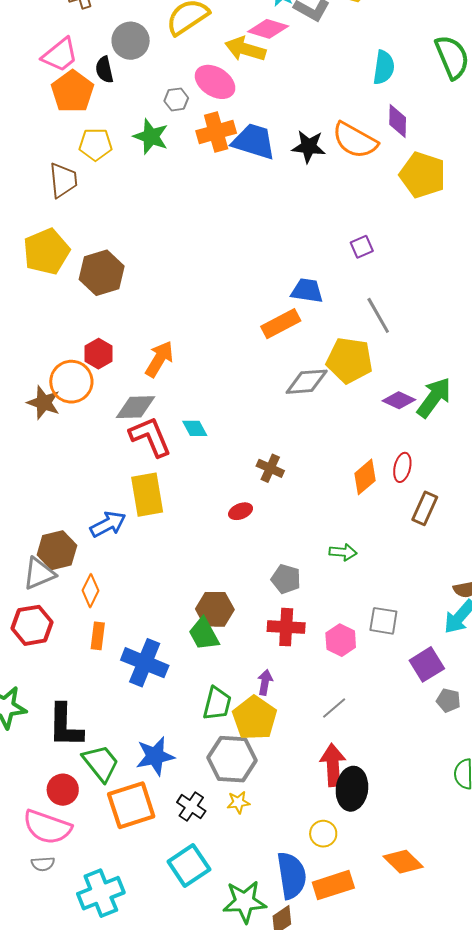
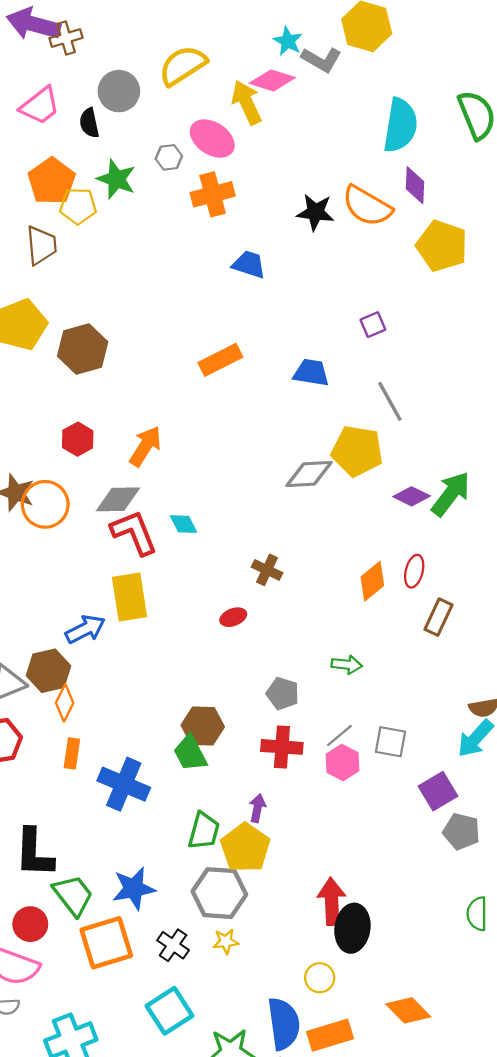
yellow arrow: (245, 49) -> (247, 102), turned 48
cyan semicircle: (384, 67) -> (400, 125), size x1.4
orange pentagon: (73, 91) -> (52, 181), moved
green star: (151, 137) -> (116, 179), moved
blue trapezoid: (254, 141) -> (249, 264), moved, size x0.7
orange rectangle: (281, 324) -> (220, 360), moved
orange circle: (71, 382) -> (45, 504), moved
brown hexagon: (57, 550) -> (48, 671), moved
gray pentagon: (448, 700) -> (461, 831), size x1.4
gray line: (334, 708) -> (339, 736), moved

